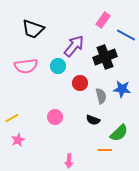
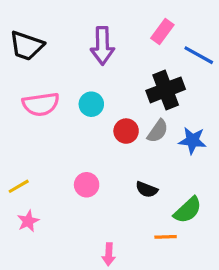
black trapezoid: (33, 29) -> (27, 46), moved
purple arrow: (74, 46) -> (102, 46), moved, turned 140
gray semicircle: (101, 96) -> (158, 131), moved, turned 49

